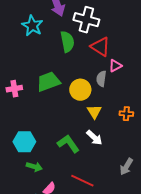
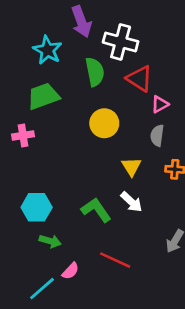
gray semicircle: (101, 79) -> (157, 135), moved
green trapezoid: (48, 82) -> (43, 96), moved
yellow circle: (80, 90) -> (104, 123), moved

